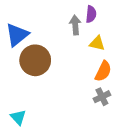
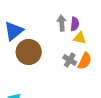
purple semicircle: (91, 14) -> (75, 24), moved
gray cross: (102, 97) -> (70, 60), moved, turned -32

